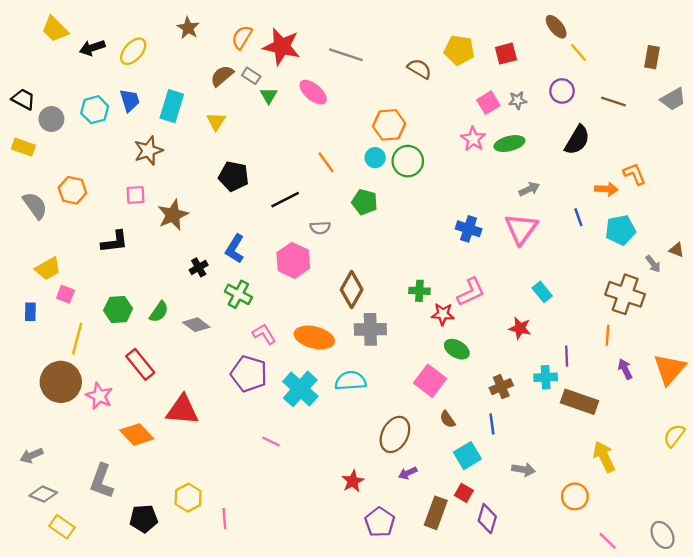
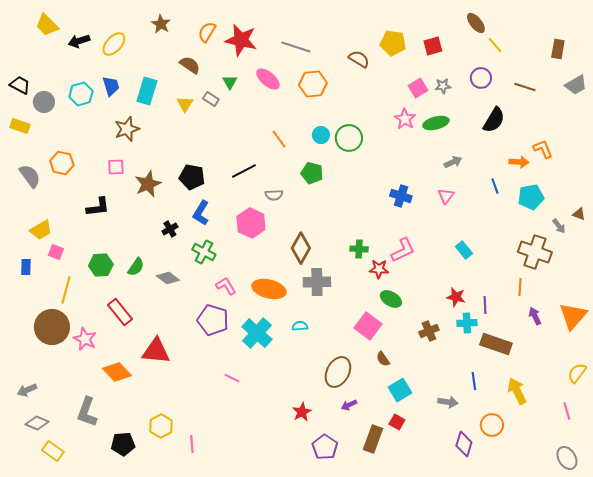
brown semicircle: (222, 76) -> (190, 65), turned 75
gray rectangle: (251, 76) -> (211, 99), moved
orange hexagon: (389, 125) -> (313, 84), moved
black pentagon: (234, 176) -> (192, 177), moved
pink triangle: (521, 229) -> (446, 196), size x0.6
red star: (520, 328) -> (456, 297), moved
cyan semicircle: (351, 381) -> (300, 326), size x0.6
blue line: (492, 424) -> (474, 381), moved
purple diamond: (487, 519) -> (464, 444), moved
pink line: (608, 541) -> (567, 411), moved, turned 30

